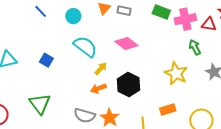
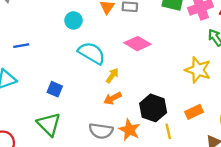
blue line: (41, 11) -> (21, 46), moved, turned -48
blue square: (46, 60) -> (55, 89), moved
black hexagon: (128, 84) -> (153, 108), moved

